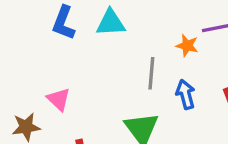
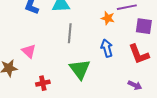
gray line: (151, 73) -> (70, 33), moved

